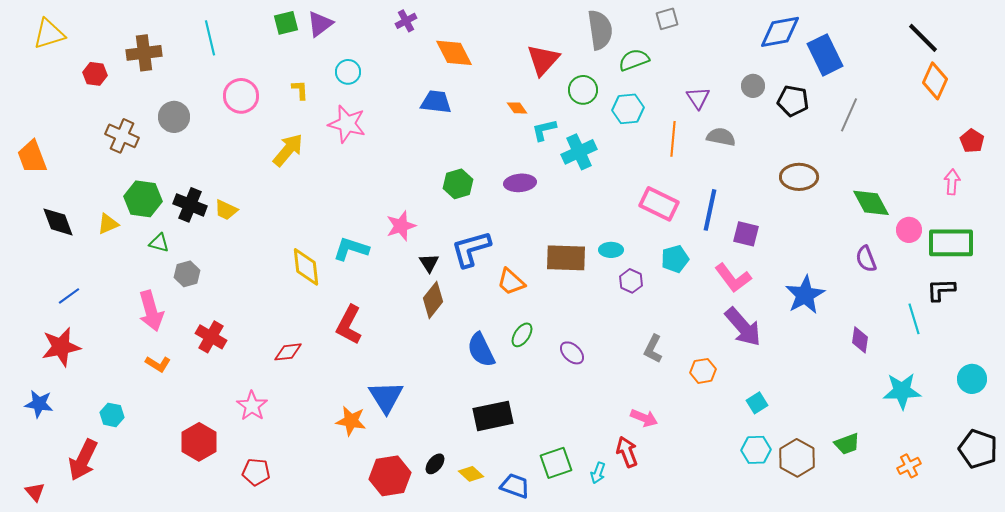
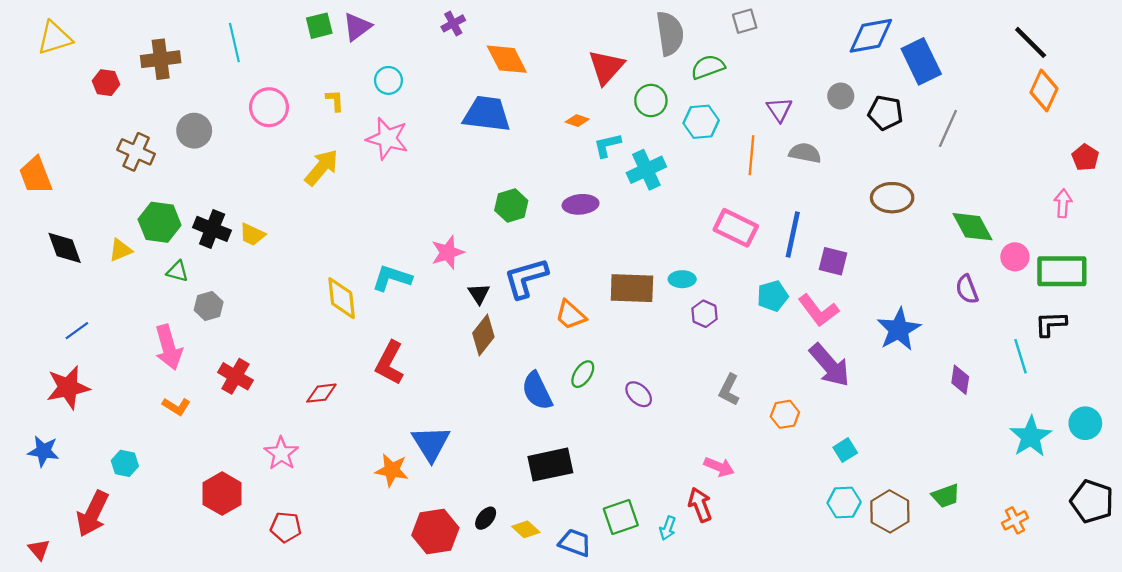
blue trapezoid: (436, 102) -> (487, 114), size x1.4
orange diamond: (517, 108) -> (577, 121), turned -35
cyan pentagon: (675, 259) -> (773, 296), moved
cyan star: (902, 391) -> (1031, 437), moved, turned -30

